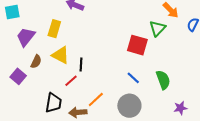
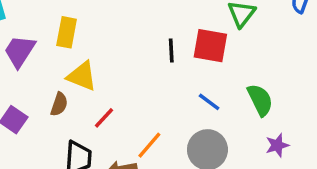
brown semicircle: (36, 62) -> (59, 104), moved
black line: (81, 64) -> (171, 50), moved
purple star: (180, 108) -> (277, 145), moved

